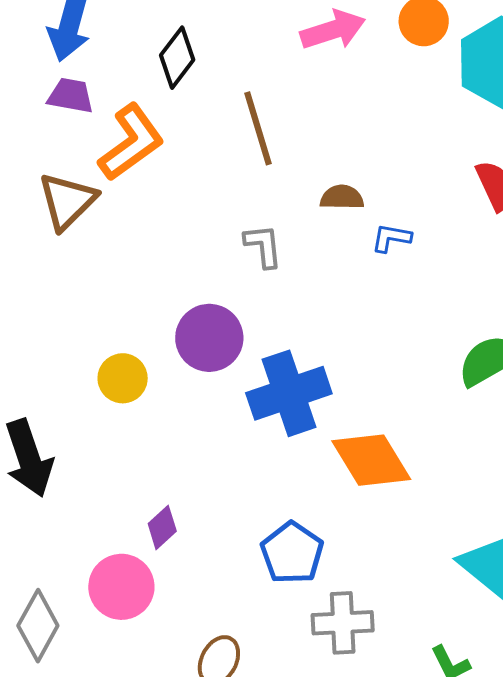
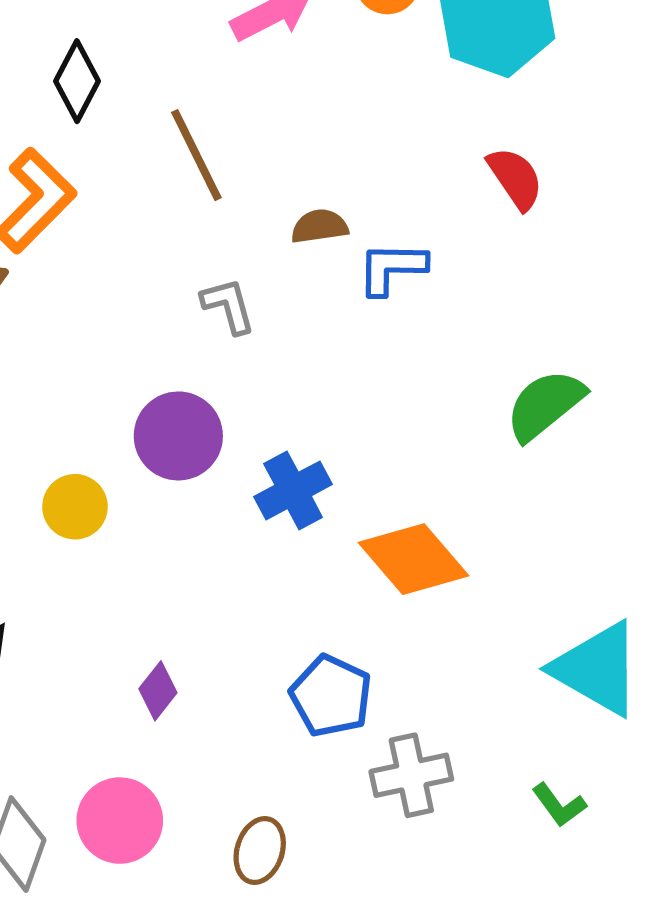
blue L-shape: (391, 238) -> (392, 268), size x1.4
blue cross: (289, 393) -> (293, 490), size x0.7
pink circle: (121, 587) -> (120, 821), moved

